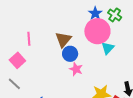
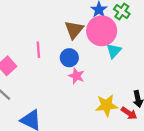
pink line: (29, 39) -> (38, 50), moved
brown triangle: (63, 39) -> (74, 30), moved

